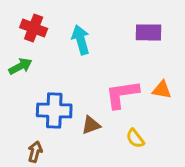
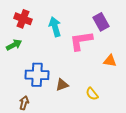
purple rectangle: (148, 32) -> (101, 22), turned 60
pink L-shape: (122, 94) -> (81, 41), moved

